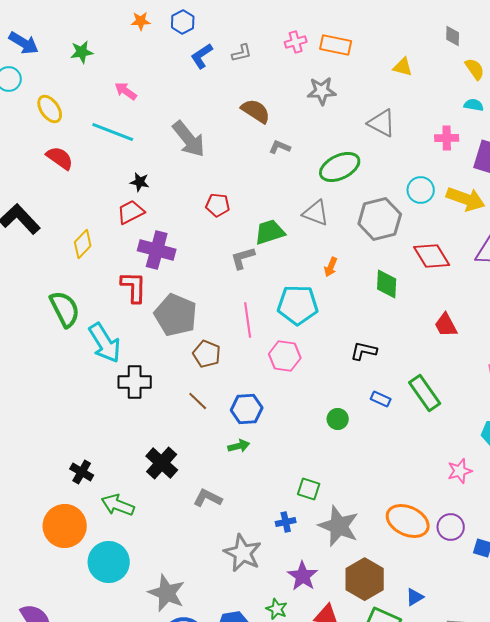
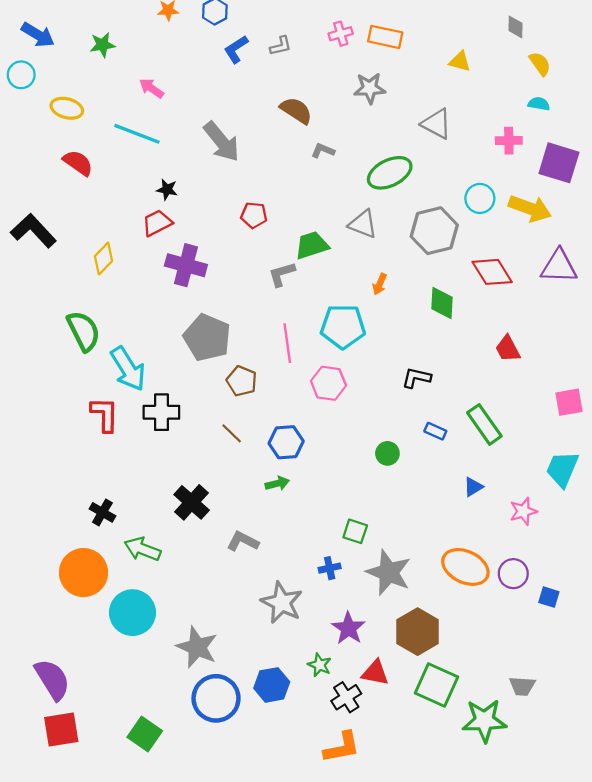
yellow ellipse: (50, 109) -> (67, 108), turned -40
red L-shape: (134, 287) -> (105, 414), moved
blue triangle: (415, 597) -> (473, 487), moved

